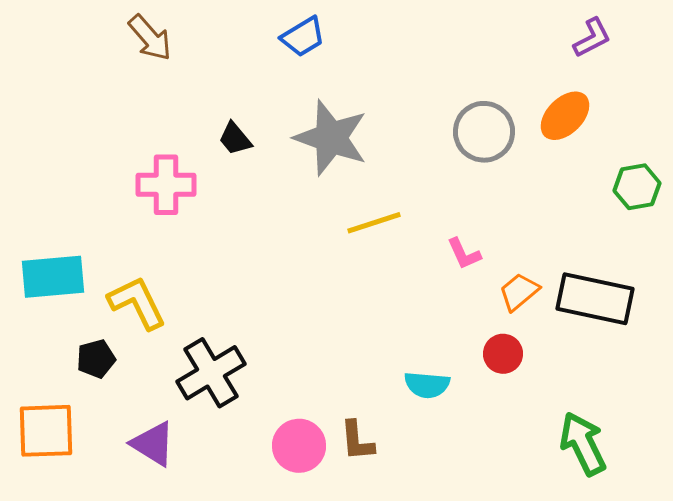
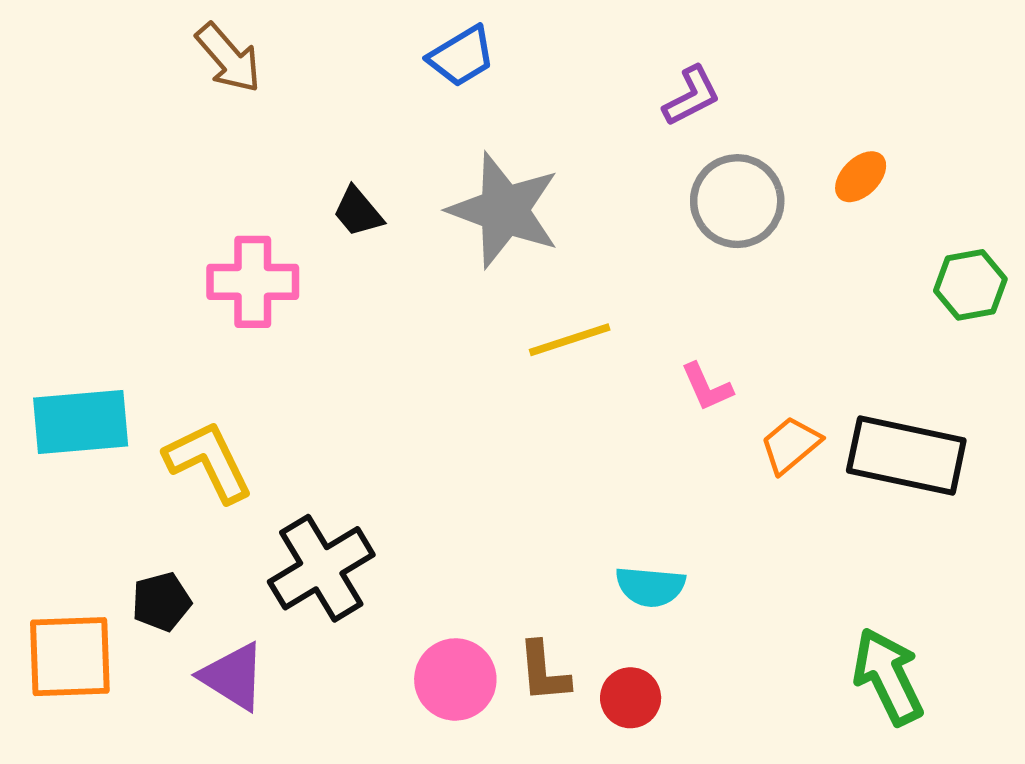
purple L-shape: (592, 38) -> (692, 96), moved
orange ellipse: (565, 116) -> (861, 177), size x0.7
red circle: (503, 354) -> (631, 698), moved
black pentagon: (96, 359) -> (161, 602), moved

